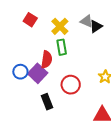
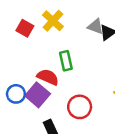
yellow cross: (60, 26) -> (53, 21), moved
red semicircle: (47, 60) -> (48, 77), turned -72

